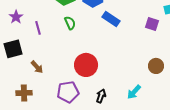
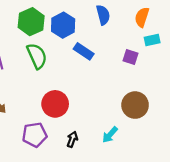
green semicircle: (70, 23) -> (37, 56), size x1.6
brown circle: (156, 66) -> (135, 105), size x1.5

